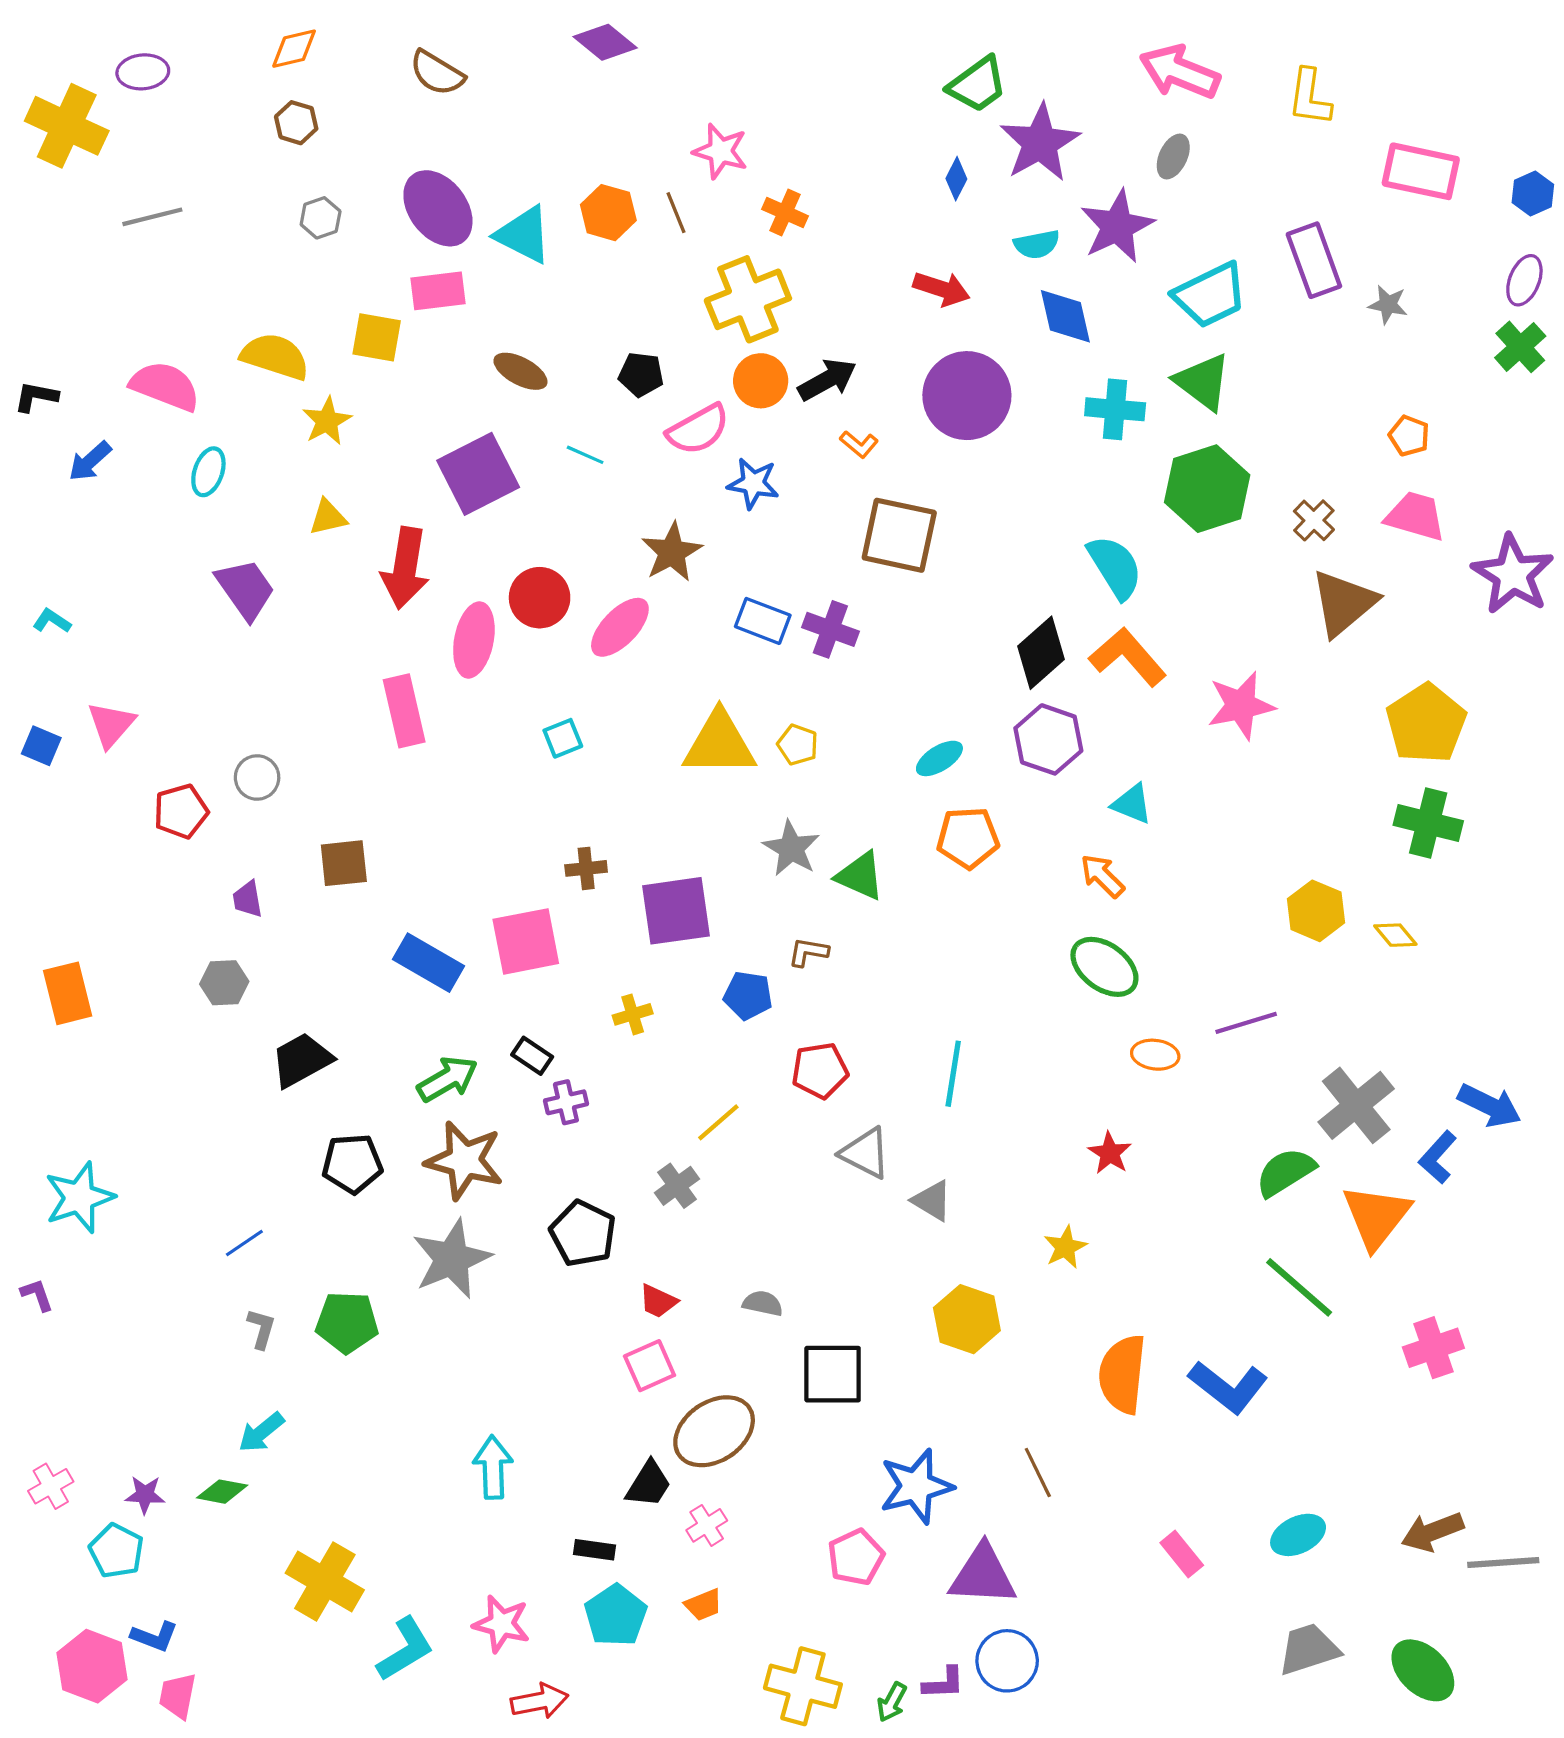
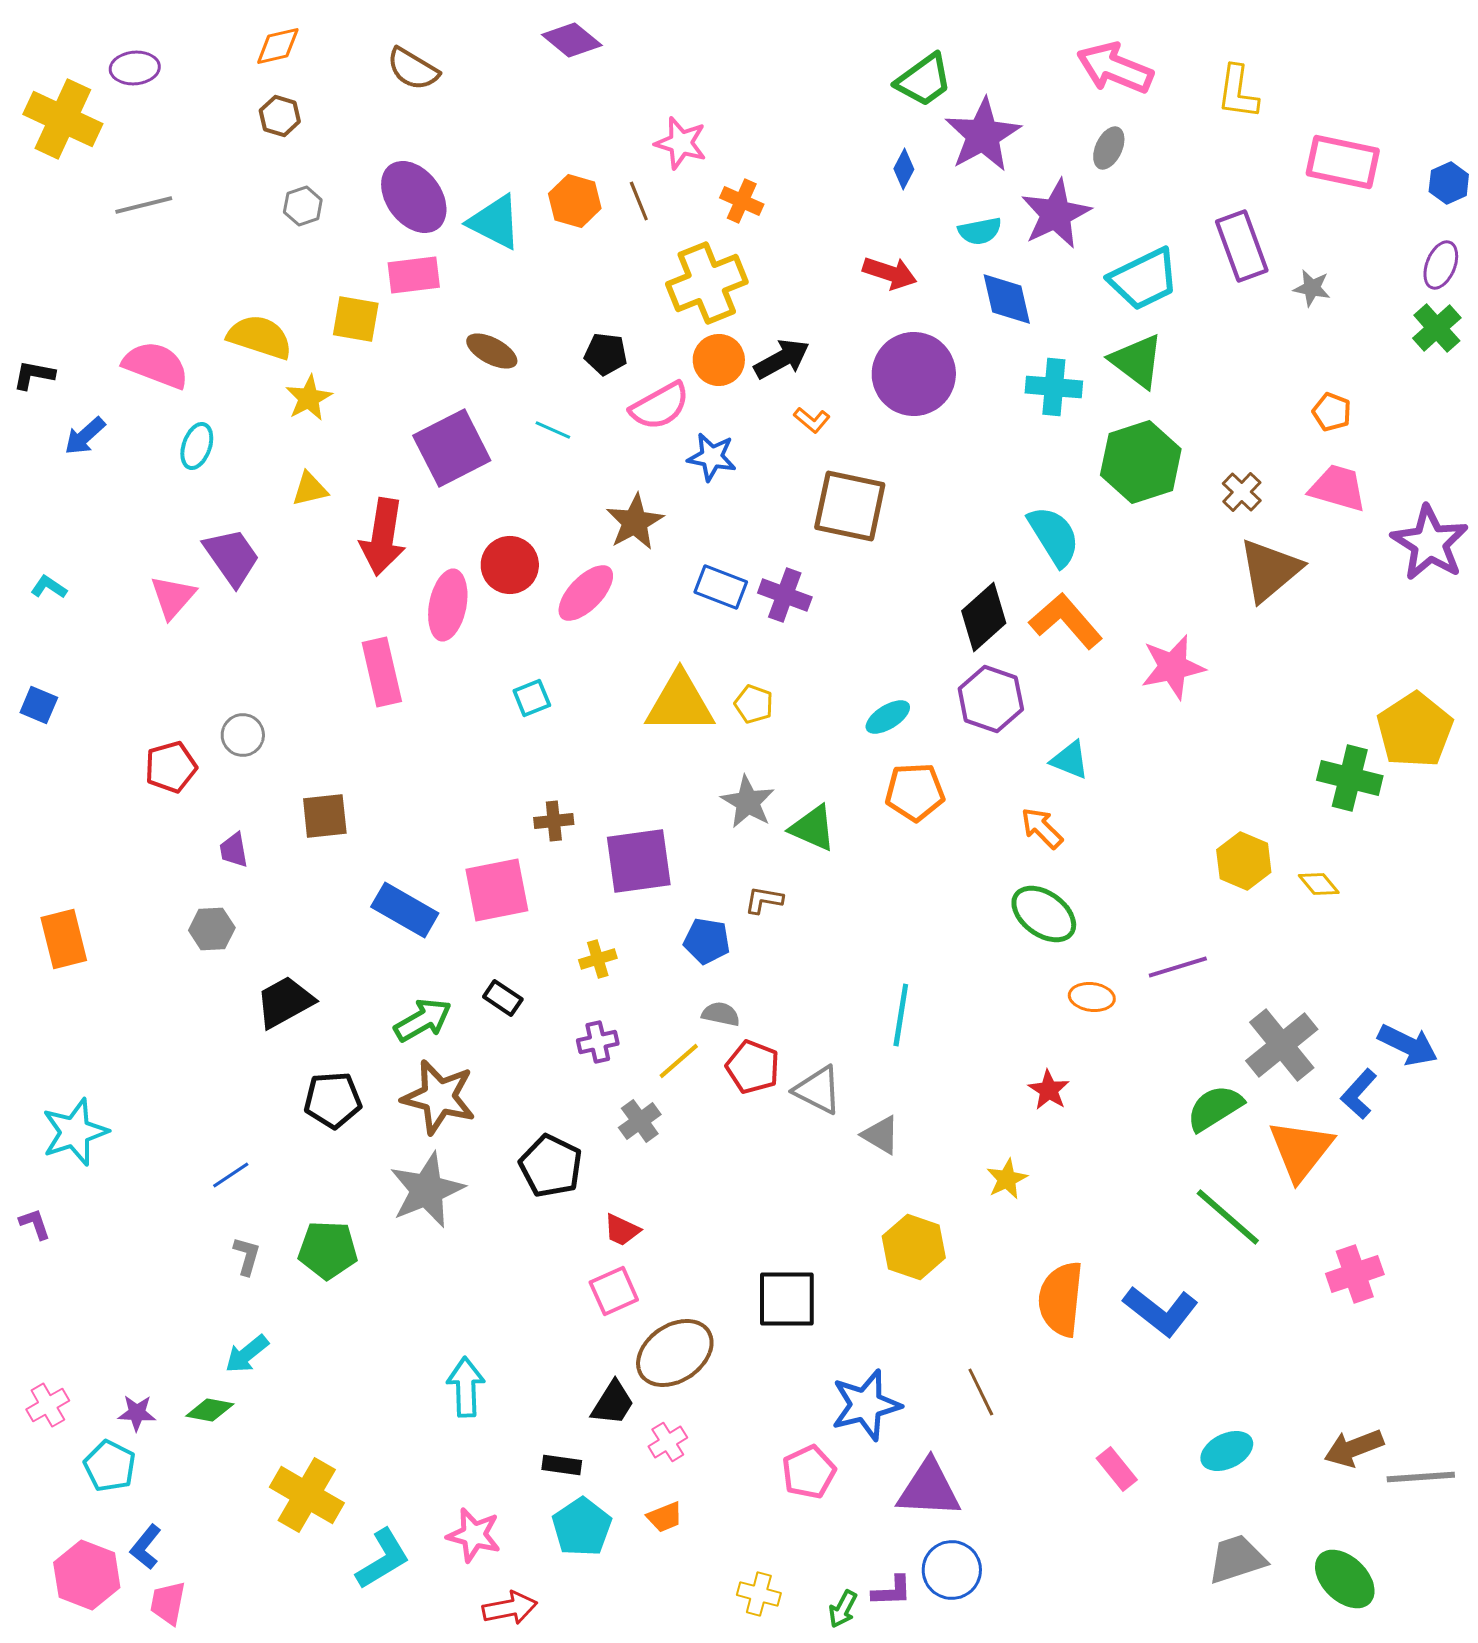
yellow pentagon: (1426, 724) -> (1415, 730), moved
pink triangle: (111, 725) -> (173, 597), moved
red pentagon: (820, 1071) -> (753, 1067), moved, turned 30
purple cross: (566, 1102) -> (598, 1042), moved
gray semicircle: (763, 1303) -> (721, 1014), moved
blue L-shape: (154, 1637) -> (146, 1547), turned 108
yellow cross: (803, 1686) -> (759, 1594), size x0.6

